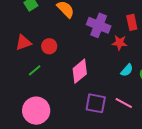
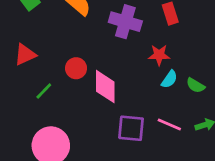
red star: (120, 43) -> (159, 55), moved
red circle: (49, 46) -> (76, 68), moved
pink diamond: (80, 71) -> (105, 87), turned -45

